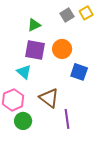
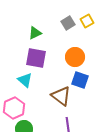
orange circle: (62, 49) -> (75, 57), moved
brown triangle: (49, 98) -> (61, 96), moved

